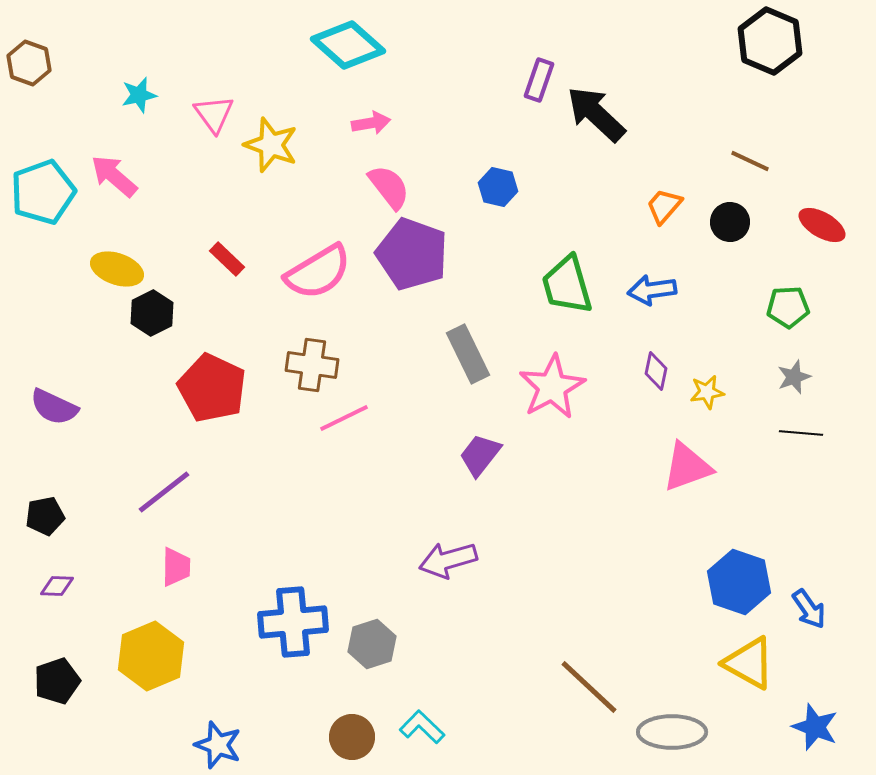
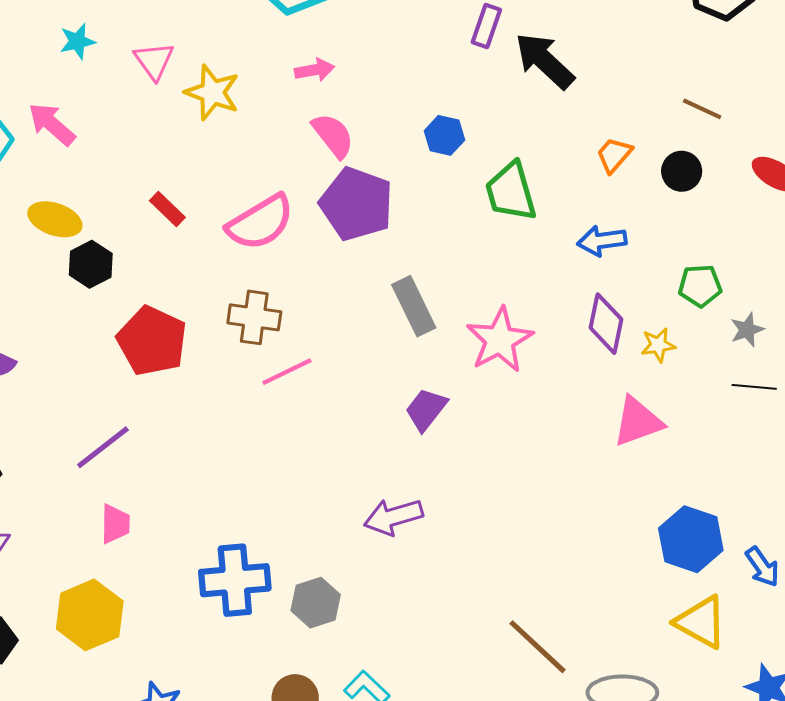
green trapezoid: (567, 285) -> (511, 192), moved
green pentagon: (788, 307) -> (700, 286), moved
purple diamond: (656, 371) -> (606, 324), size x1.5

